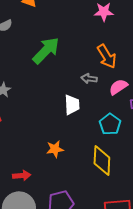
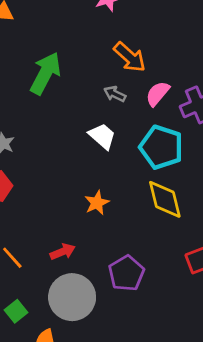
gray arrow: (89, 79) -> (115, 94), turned 35
white trapezoid: (72, 105) -> (102, 136), turned -30
cyan pentagon: (110, 124) -> (161, 147), size x1.4

